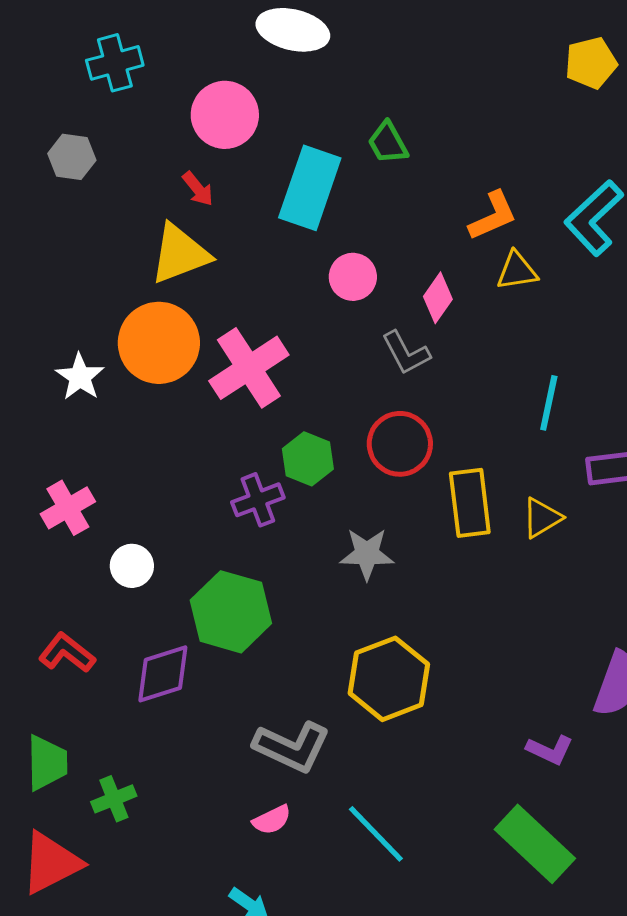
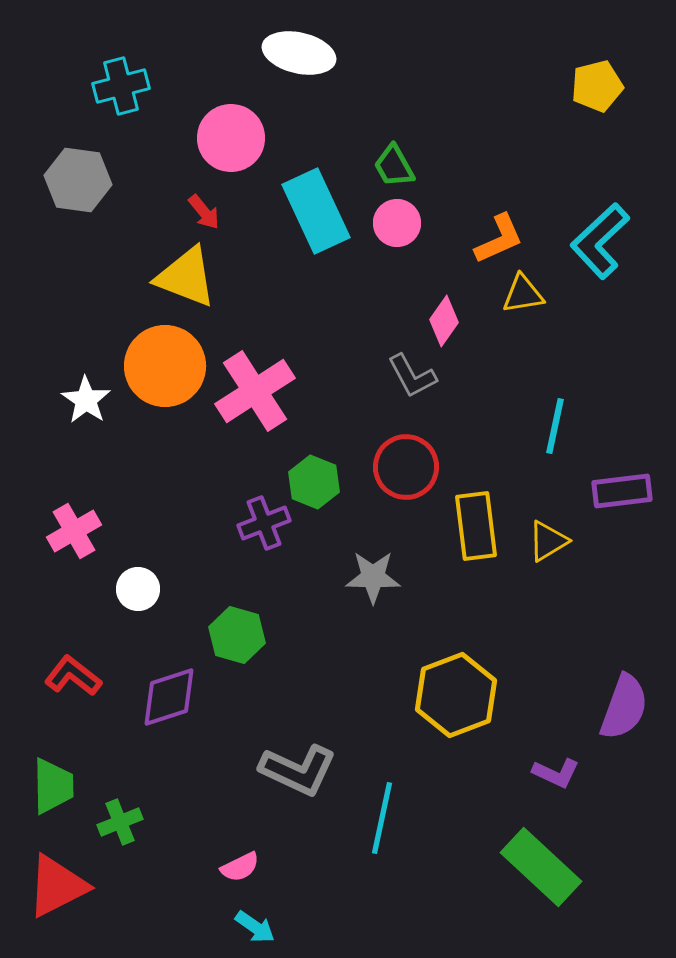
gray hexagon: (72, 157) -> (78, 180), size x1.4
cyan rectangle: (310, 188) -> (316, 211), turned -44
yellow triangle: (180, 254) -> (186, 277), turned 42
pink circle: (353, 277) -> (397, 223), moved
green hexagon: (231, 612) -> (237, 635), size x0.7
yellow hexagon: (389, 679) -> (456, 695), moved
pink semicircle: (272, 820) -> (240, 867), moved
cyan line: (376, 834) -> (382, 818), moved, turned 56

